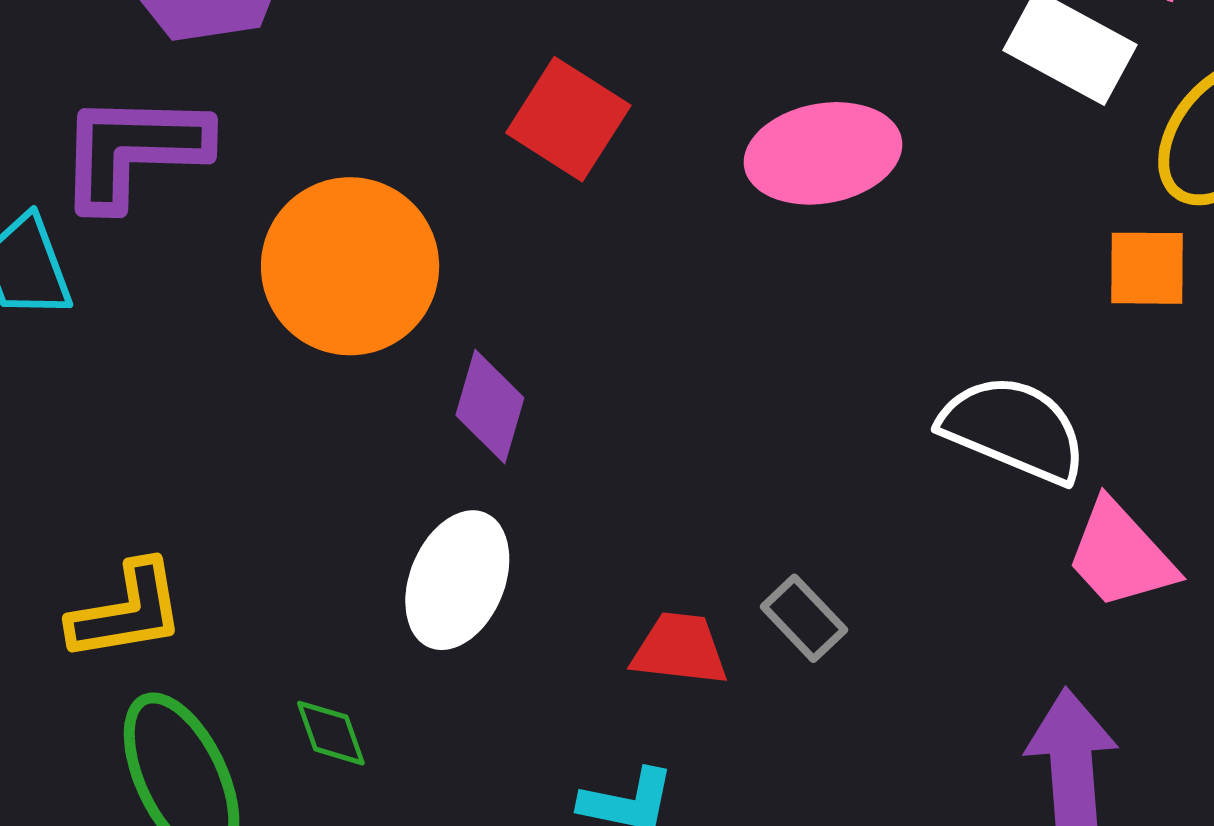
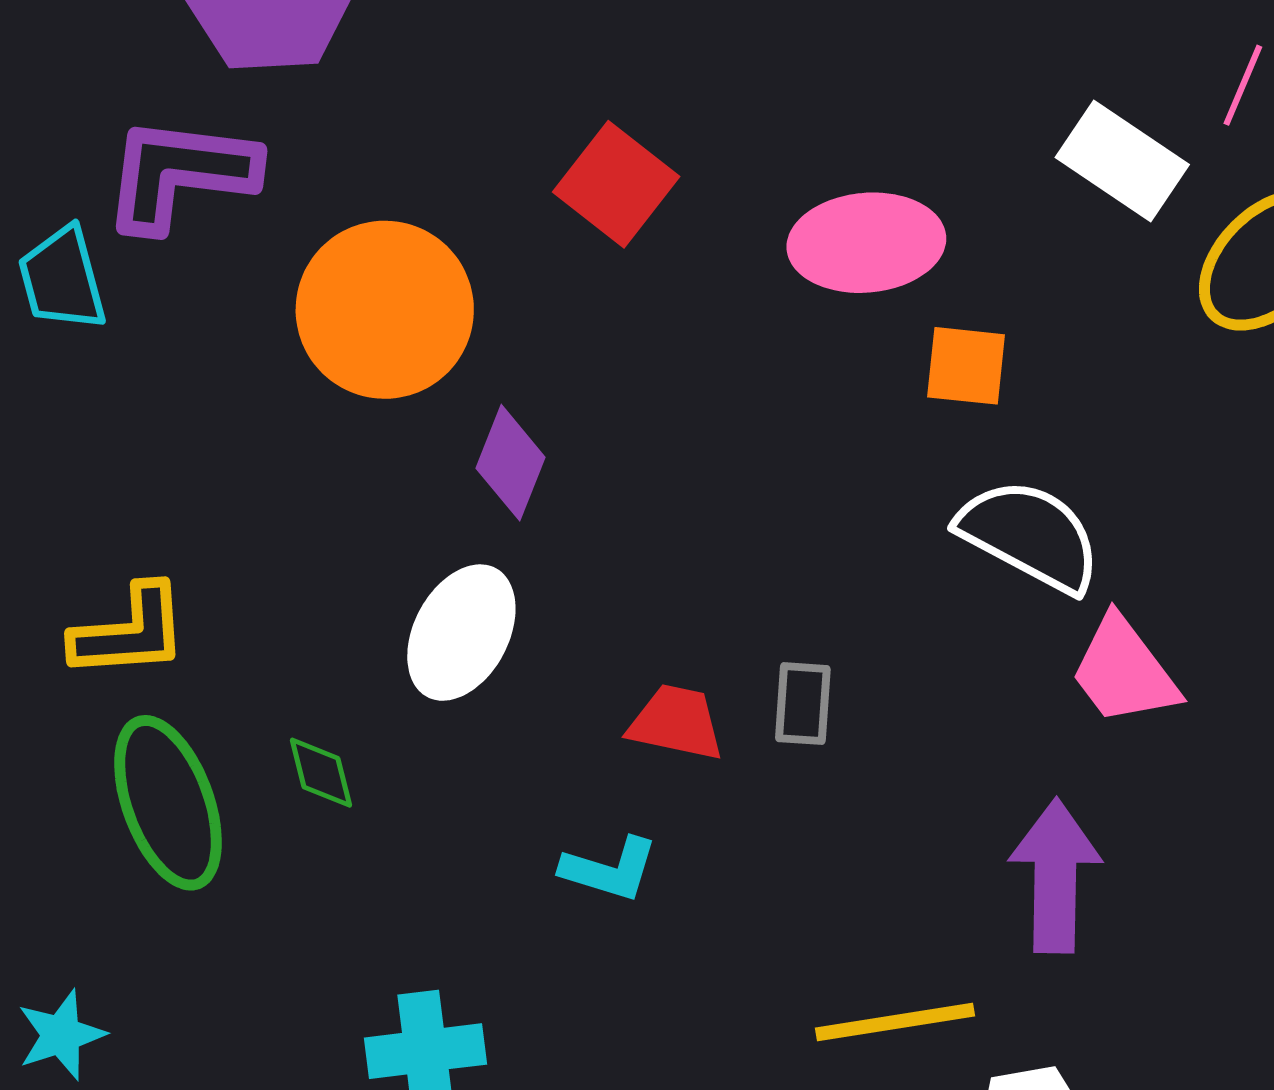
orange square: (1147, 268) -> (966, 366), moved
gray rectangle: (804, 618) -> (803, 704), turned 42

